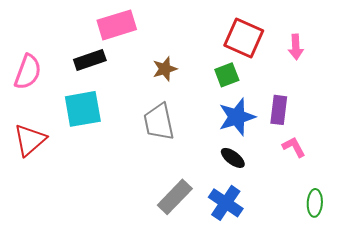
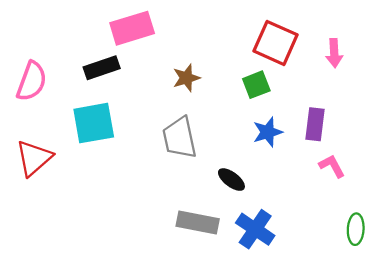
blue star: (237, 117) -> (268, 132), size x0.7
black ellipse: (233, 158) -> (231, 180), moved
gray rectangle: (175, 197) -> (198, 222), turned 57

